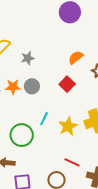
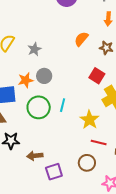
red square: (67, 84) -> (97, 76), moved
yellow star: (68, 126) -> (89, 120), moved
green circle: (22, 135) -> (39, 107), moved

